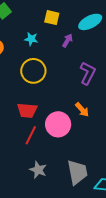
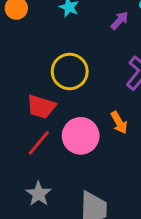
yellow circle: (33, 71) -> (70, 71), moved

